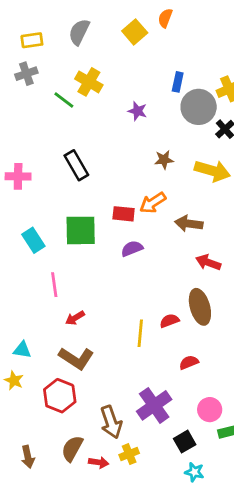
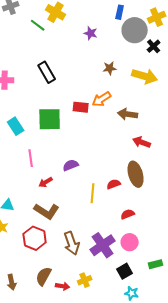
purple semicircle: (132, 249) -> (71, 165), moved
pink circle: (210, 410) -> (130, 242), moved
brown arrow: (111, 422) -> (72, 243), moved

